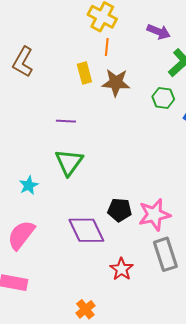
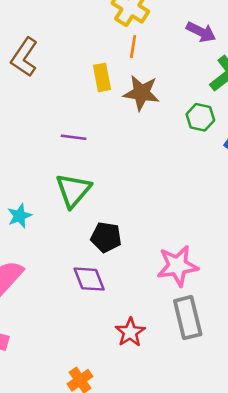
black pentagon: (120, 210) -> (106, 237), moved
purple diamond: (86, 230) -> (89, 279), size x0.7

